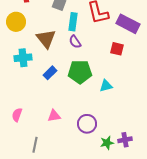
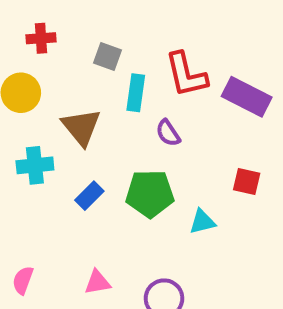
purple semicircle: (75, 42) -> (168, 133), moved
red square: (117, 49) -> (247, 181), moved

